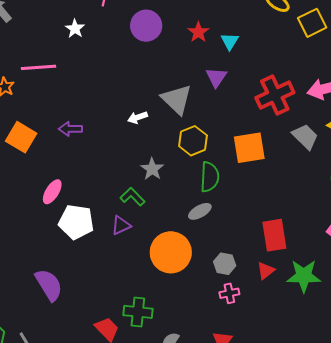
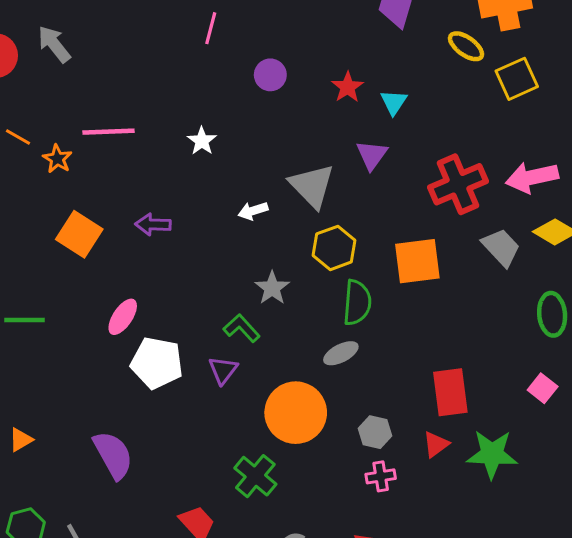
purple circle: (146, 26) -> (270, 75), size x0.7
white star: (75, 29) -> (202, 141), moved
purple triangle: (121, 225) -> (223, 370), turned -30
green cross: (138, 312) -> (255, 476), moved, turned 32

